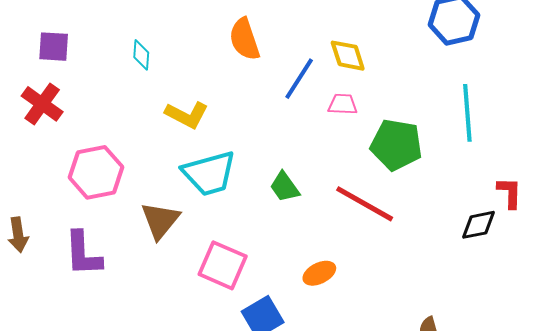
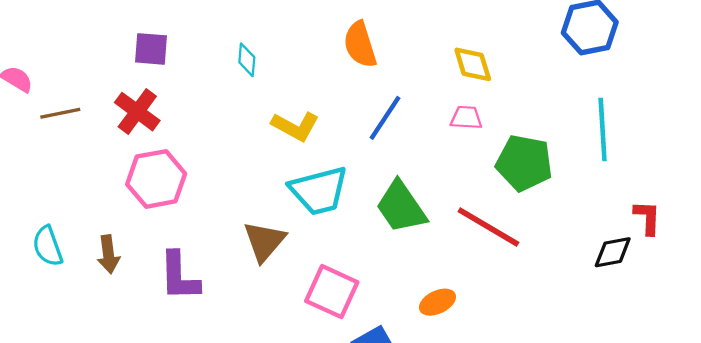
blue line: (299, 79) -> (385, 118), moved
pink hexagon: (96, 172) -> (156, 179), moved
green trapezoid: (285, 187) -> (401, 207), size x1.6

